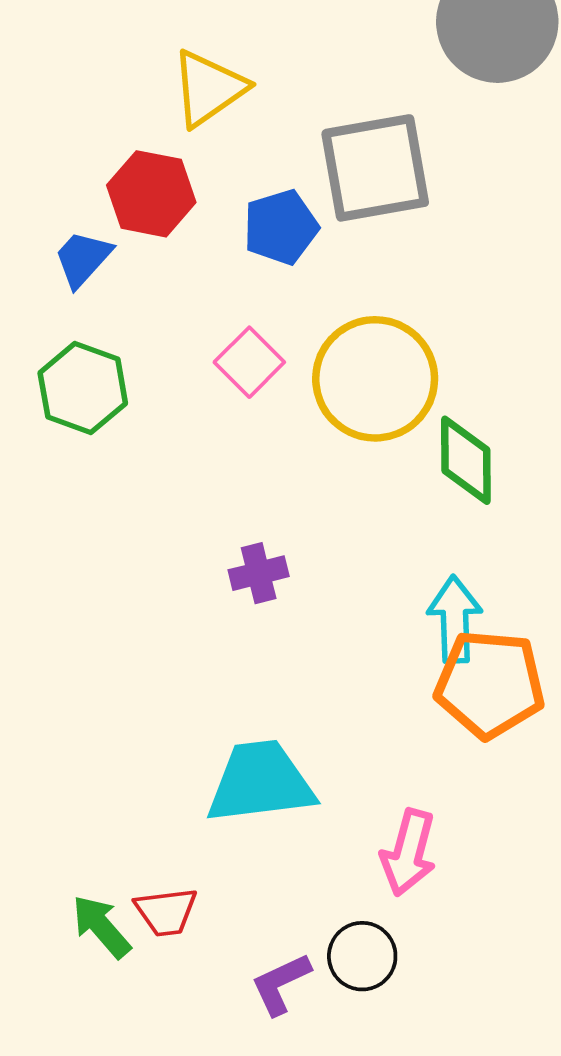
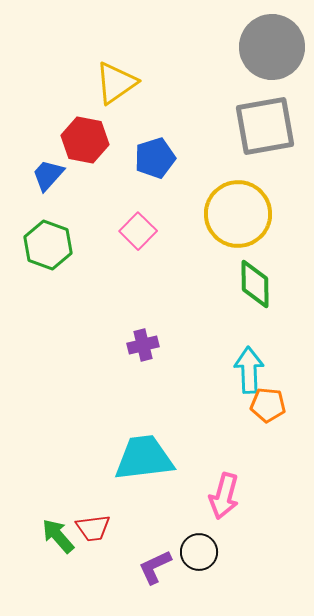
gray square: (375, 168) -> (265, 126), moved
yellow circle: (375, 379) -> (238, 214), moved
orange pentagon: (490, 684) -> (268, 405), size x0.6

